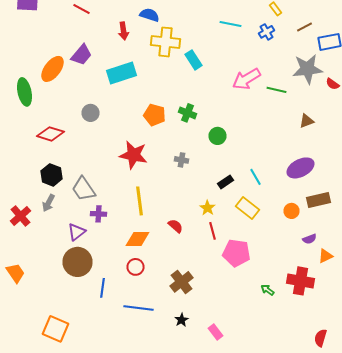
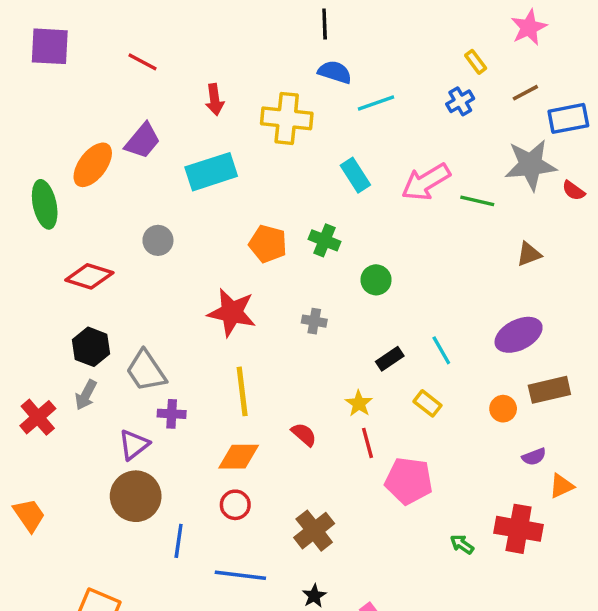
blue semicircle: (150, 15) -> (335, 72), moved
cyan line: (230, 24) -> (376, 103), moved, turned -30
cyan rectangle: (194, 60) -> (355, 175), moved
yellow rectangle: (248, 208) -> (428, 403), size x0.7

